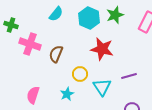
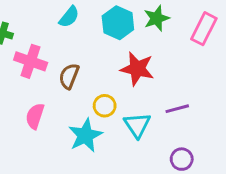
cyan star: (67, 94) -> (85, 135), size x1.6
pink semicircle: (33, 95) -> (35, 116), moved

